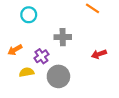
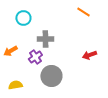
gray cross: (63, 37) -> (45, 39), moved
yellow semicircle: (27, 72) -> (15, 85), moved

